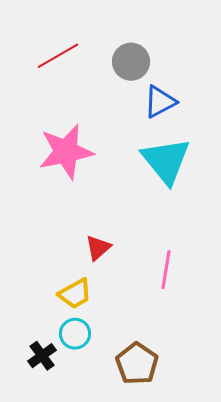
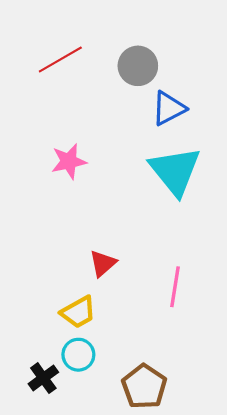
pink star: (66, 152) -> (69, 161), size x0.6

